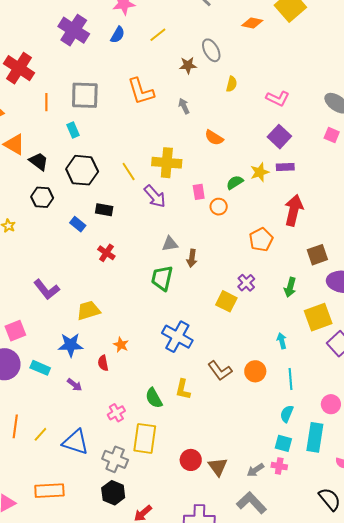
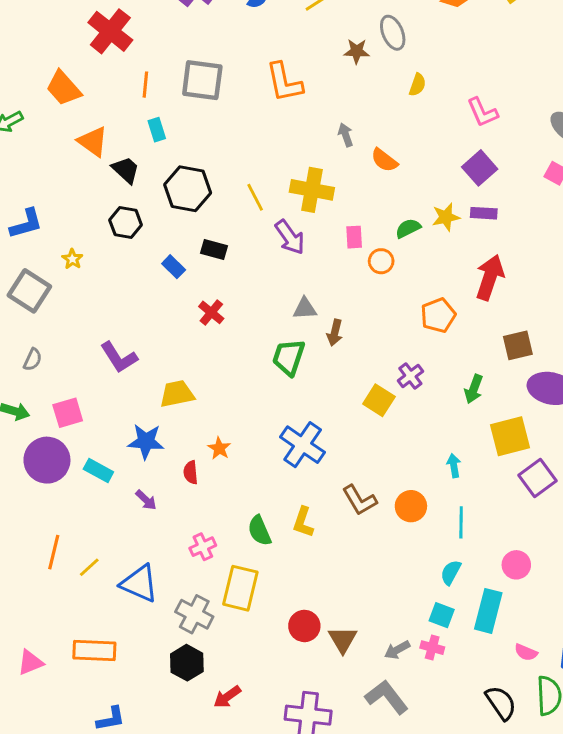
pink L-shape: (278, 98) -> (483, 112), turned 35
gray arrow: (184, 106) -> (346, 135), moved
cyan rectangle: (73, 130) -> (157, 130), moved

